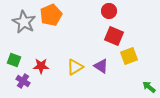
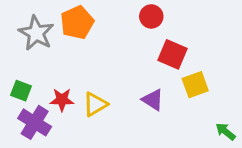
red circle: (109, 11) -> (151, 16), moved
yellow triangle: (75, 67) -> (95, 104), moved
purple cross: (23, 81) -> (35, 122), size x1.5

